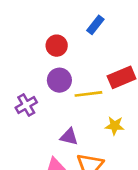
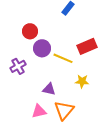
red circle: (57, 46) -> (30, 31), moved
yellow line: (88, 94) -> (63, 58), turned 30

